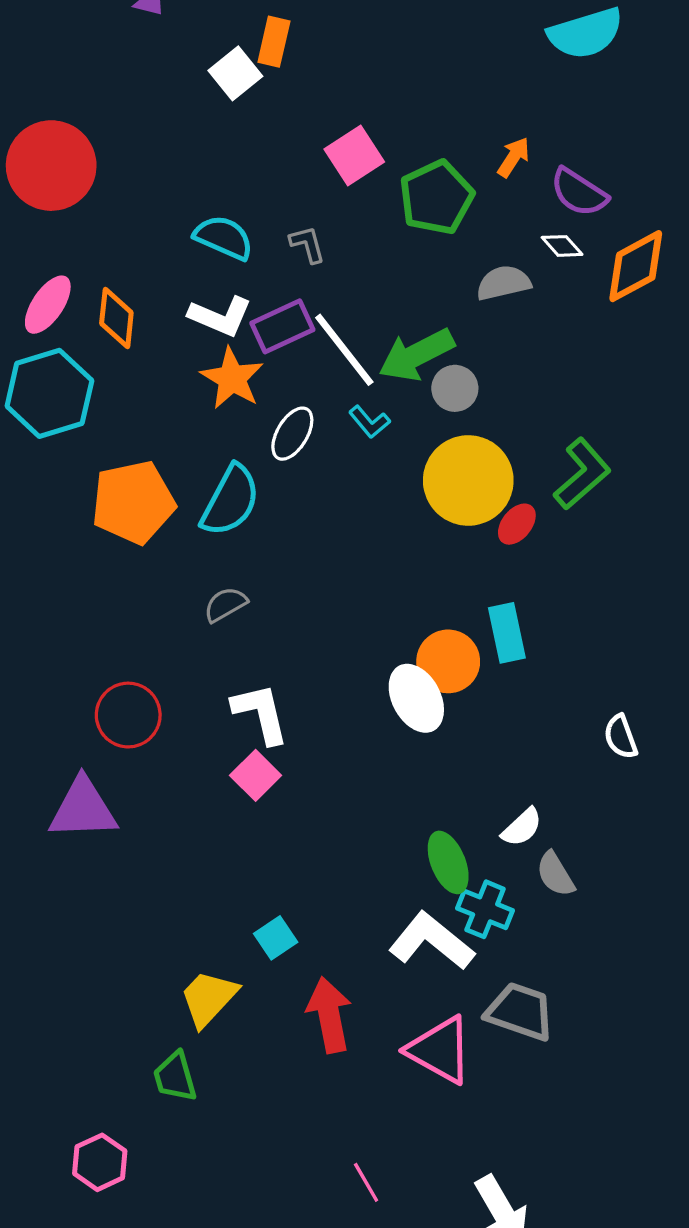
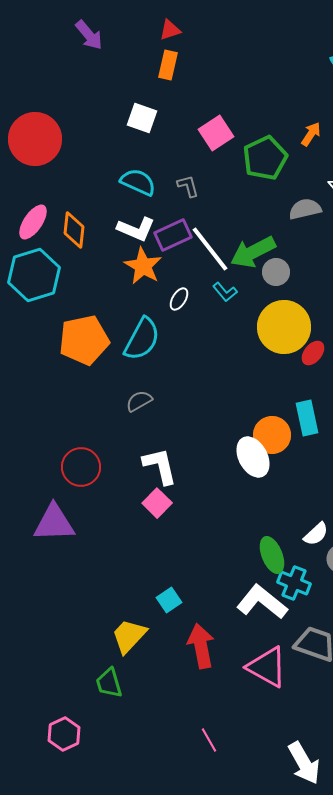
white square: (235, 73) -> (142, 118), moved, turned -32
white ellipse: (292, 434) -> (179, 299), size x0.7
pink line: (366, 1182) -> (209, 740), moved

